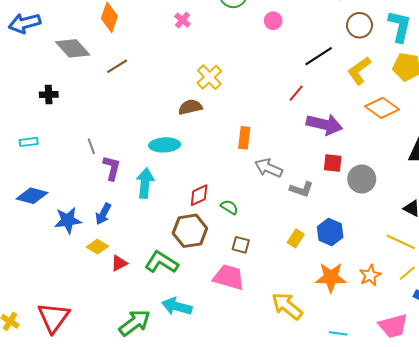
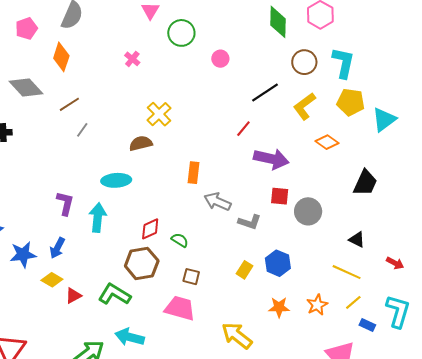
orange diamond: (382, 108) -> (327, 142), size x0.7
gray line: (91, 146) -> (82, 130), moved, turned 56
orange star: (331, 277) -> (279, 307), size x0.7

